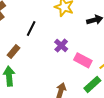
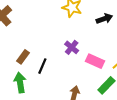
black line: (31, 29) -> (42, 66), moved

